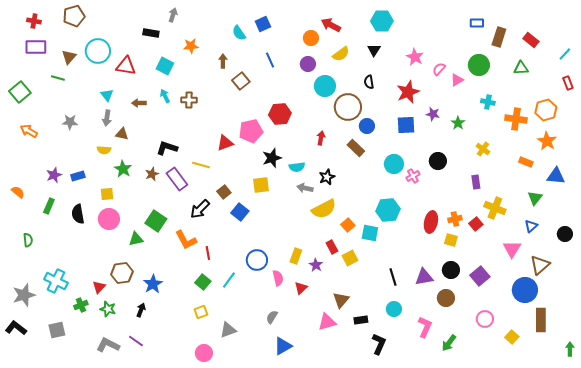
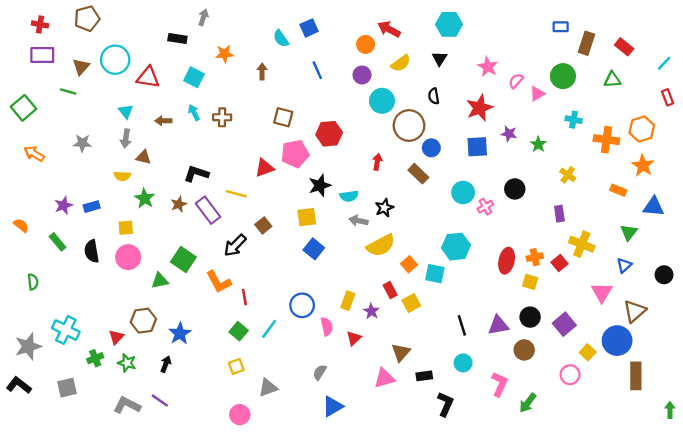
brown square: (241, 81) -> (283, 117), moved, turned -36
green rectangle: (49, 206) -> (58, 242), turned -63
blue square: (240, 212) -> (314, 249), moved
yellow square: (512, 337) -> (588, 352), moved

